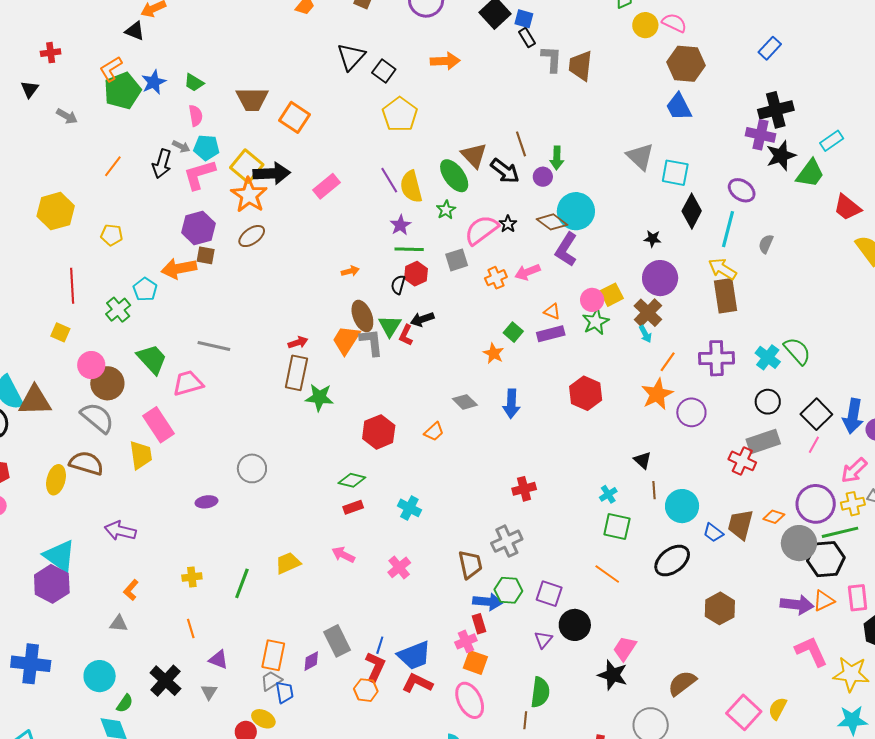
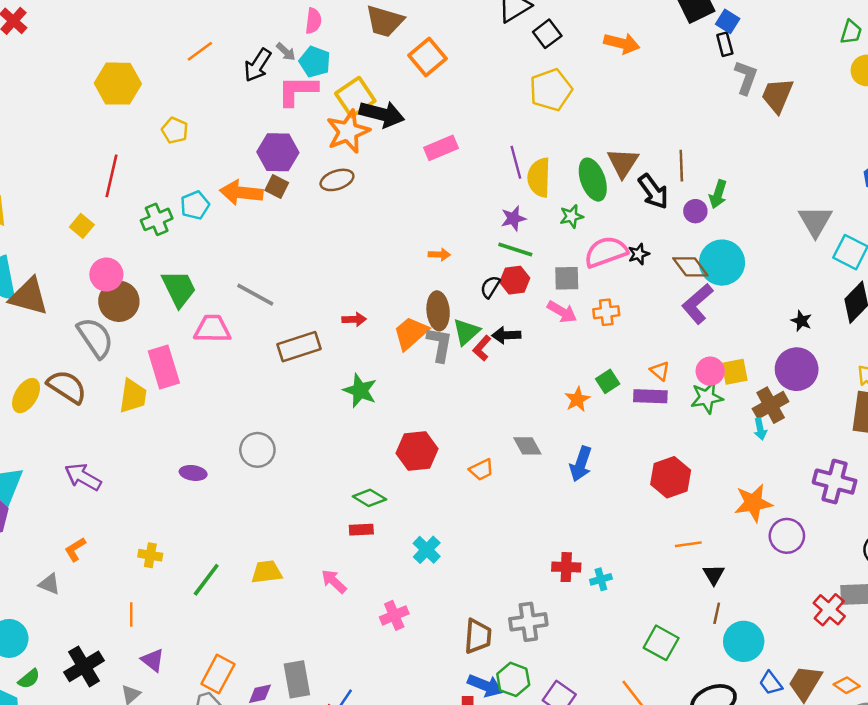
pink arrow: (528, 272) -> (562, 312), moved, turned -145
orange line: (668, 362) -> (688, 544), moved, turned 30
brown rectangle: (296, 373) -> (299, 347), moved, turned 44
cyan cross: (608, 494) -> (601, 579), moved

